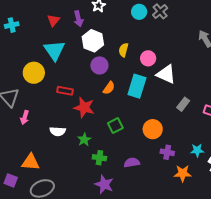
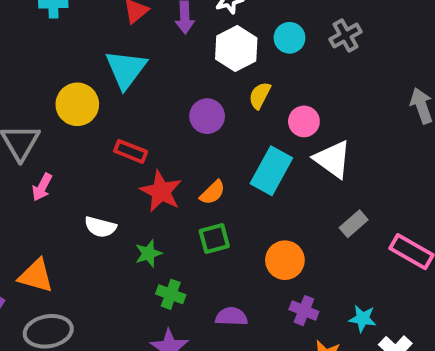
cyan circle: (139, 12) -> (290, 38), moved
white hexagon: (93, 41) -> (236, 48), moved
orange semicircle: (109, 88) -> (213, 193), moved

